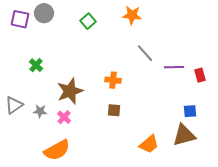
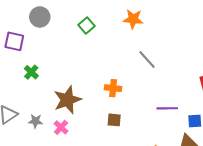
purple square: (20, 19) -> (14, 41), moved
purple line: (174, 67) -> (167, 108), moved

